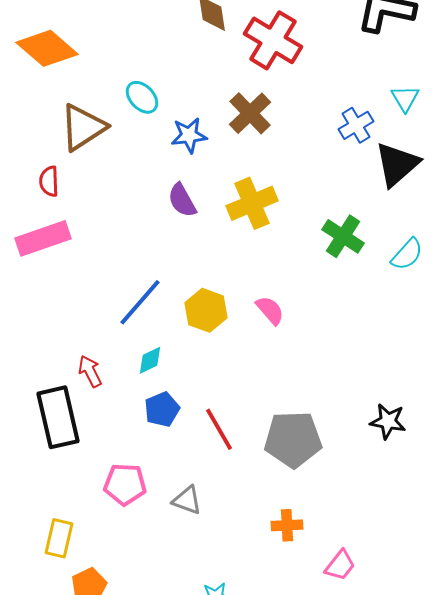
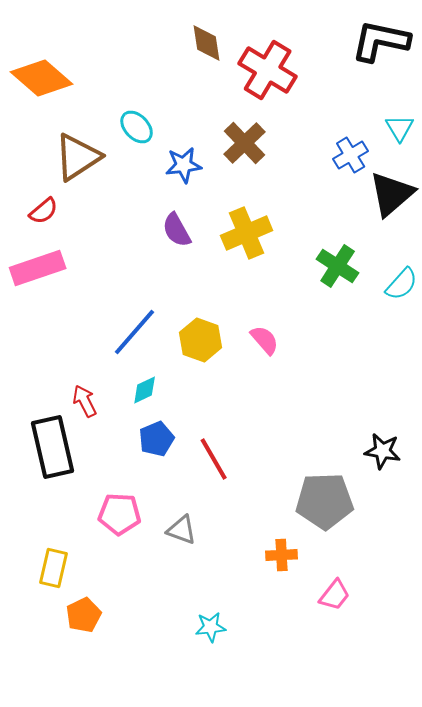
red semicircle: (49, 181) -> (44, 211), turned -128
gray pentagon: (293, 439) -> (325, 501), moved

